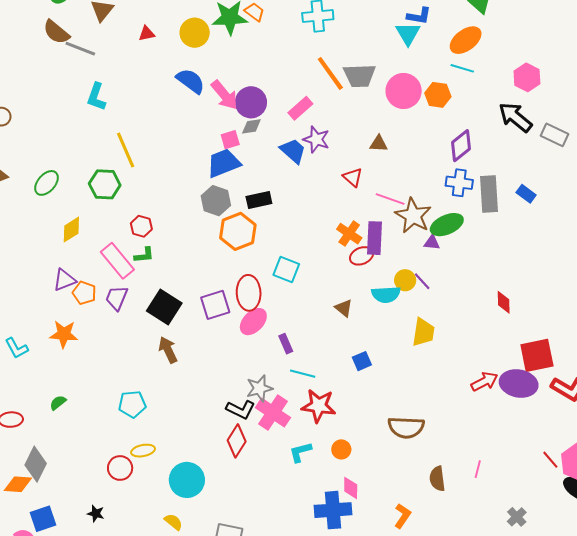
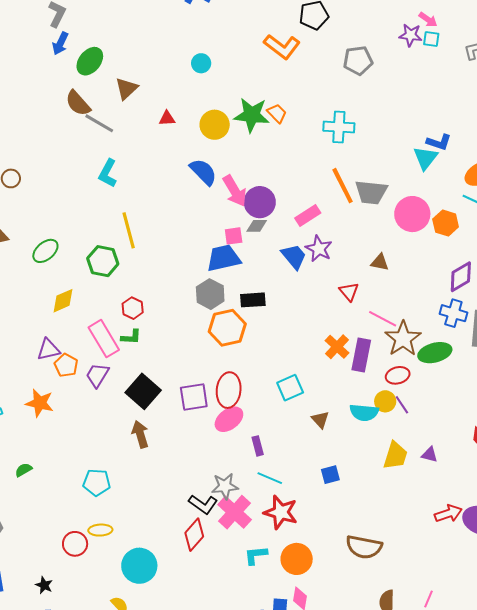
purple triangle: (432, 243) -> (430, 455), moved
red ellipse: (362, 256) -> (398, 375), moved
cyan square: (286, 269) -> (290, 388), moved, turned 36
orange circle: (341, 449) -> (297, 559), size x1.6

